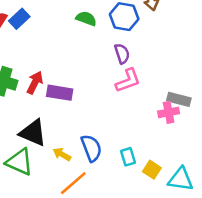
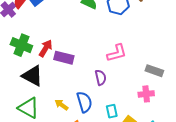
purple semicircle: (122, 54) -> (101, 77), moved
pink cross: (169, 112) -> (146, 94), moved
black triangle: (33, 133) -> (32, 76), moved

